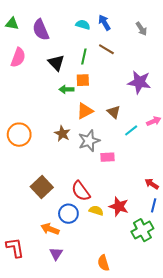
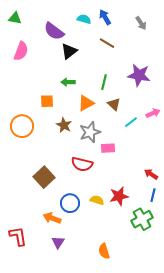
purple semicircle: (41, 30) -> (54, 31), moved, turned -30
green line: (84, 56) -> (104, 82), moved
black triangle: (56, 63) -> (69, 51), moved, turned 36
orange square: (83, 80) -> (47, 101), moved
red semicircle: (81, 191) -> (82, 164), moved, turned -40
red star: (119, 206) -> (119, 196), turned -30

